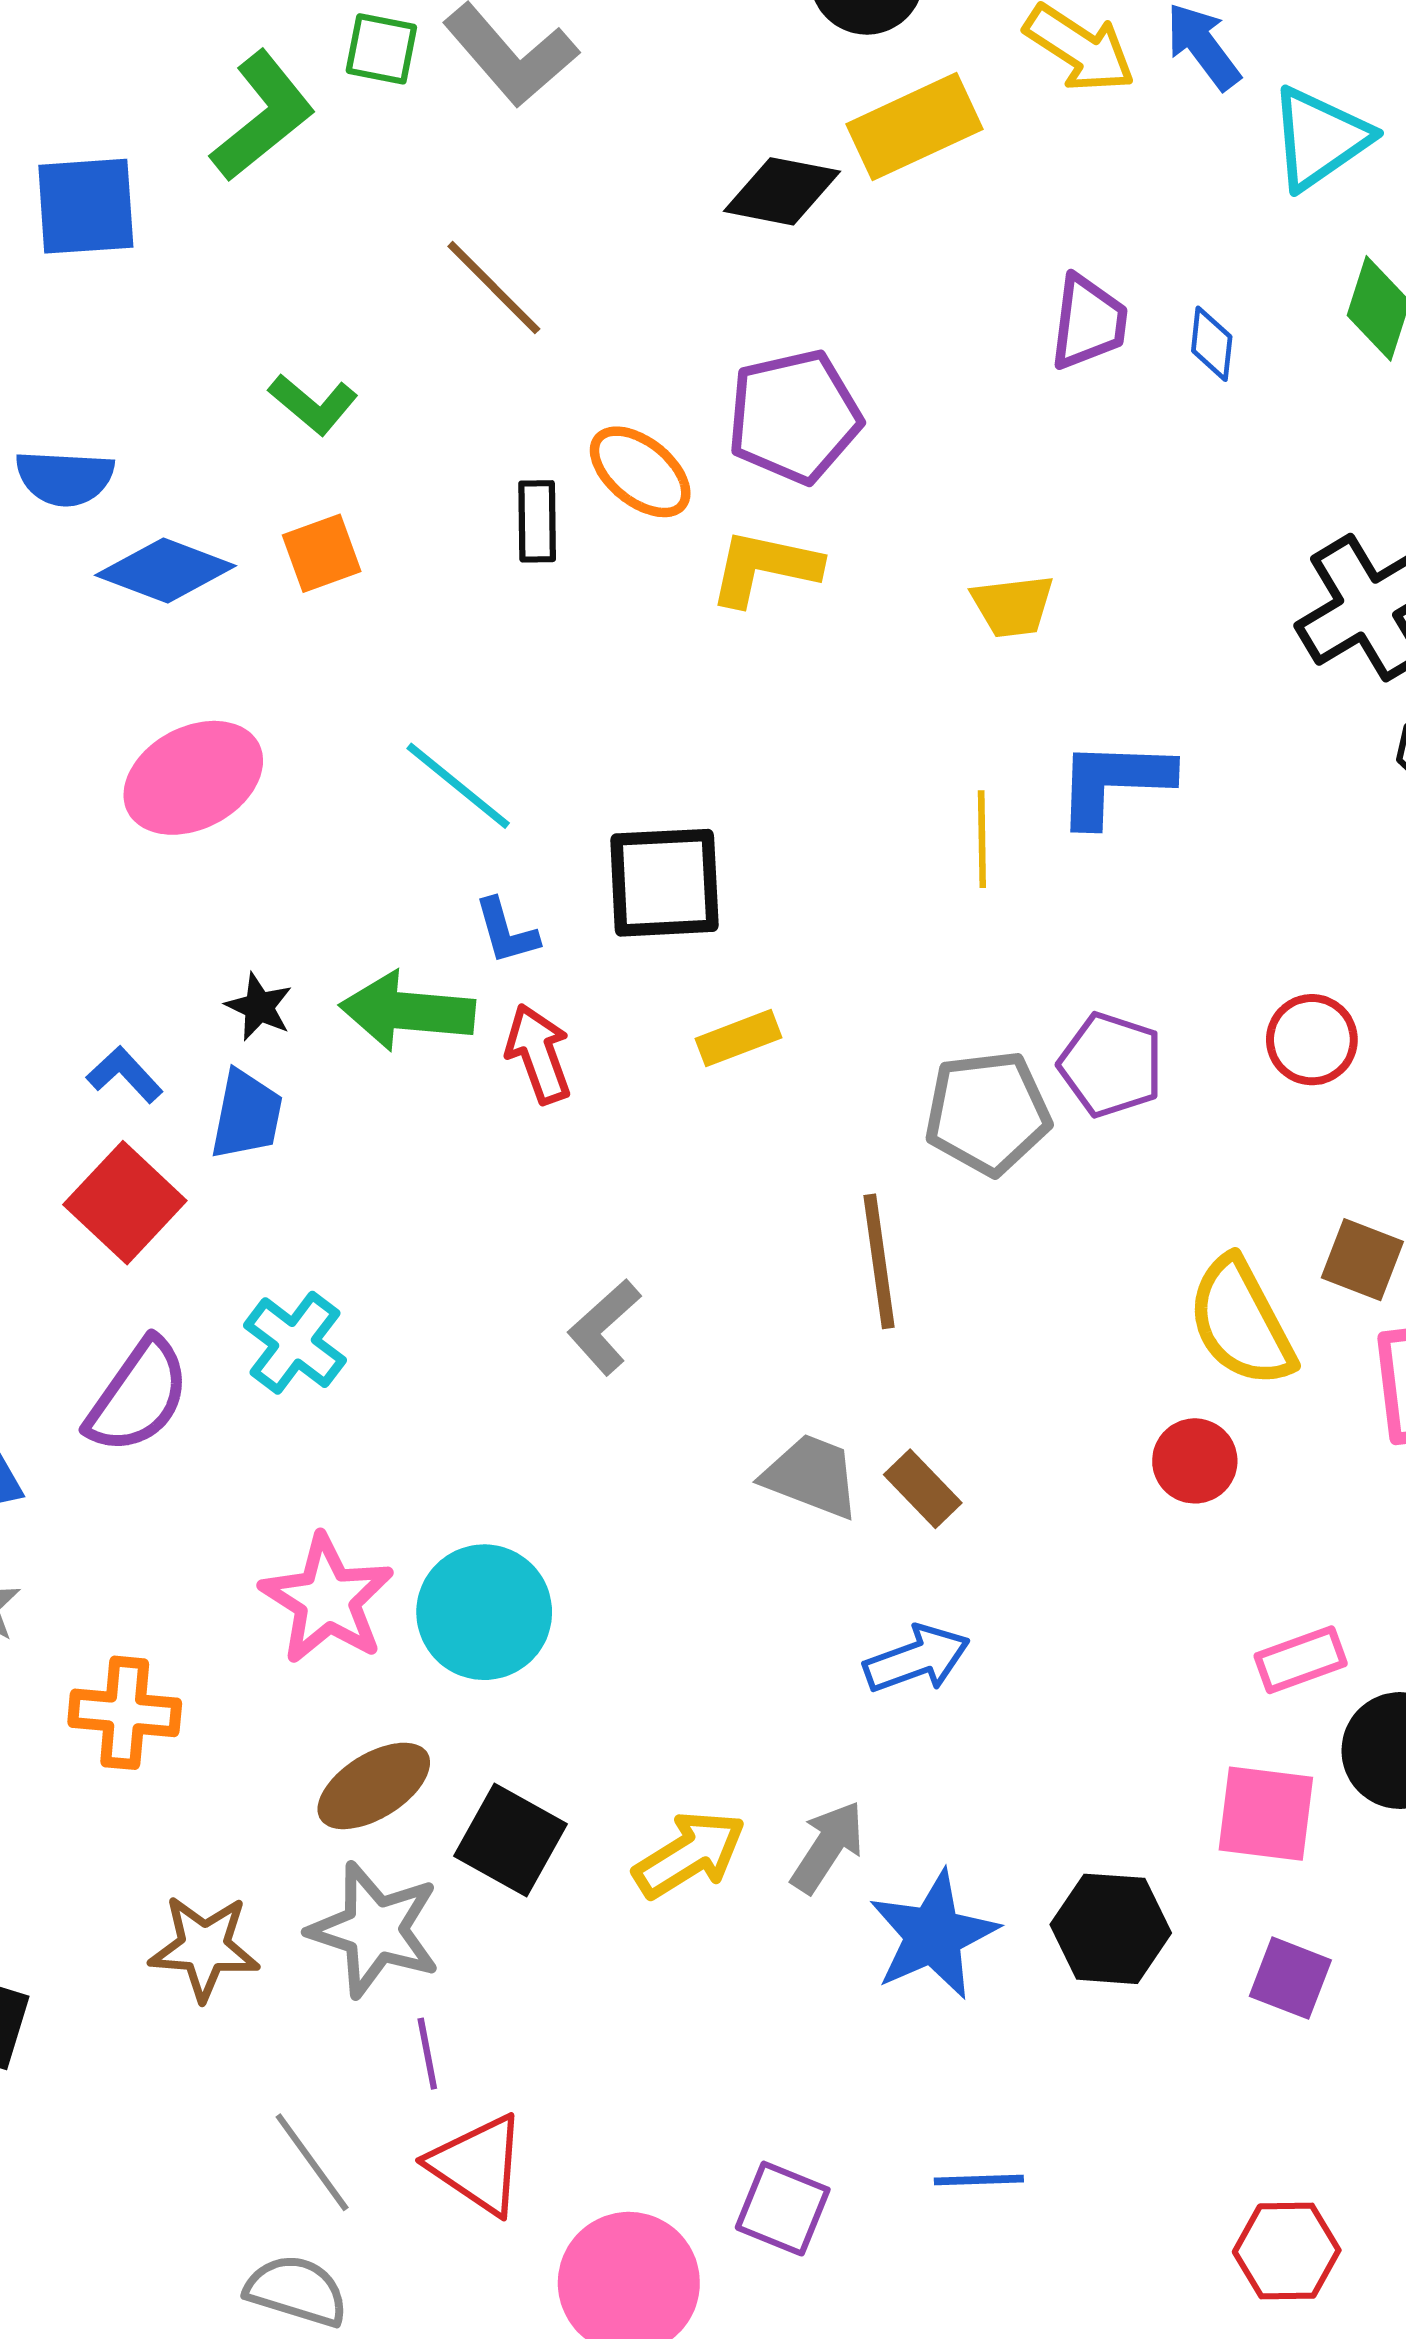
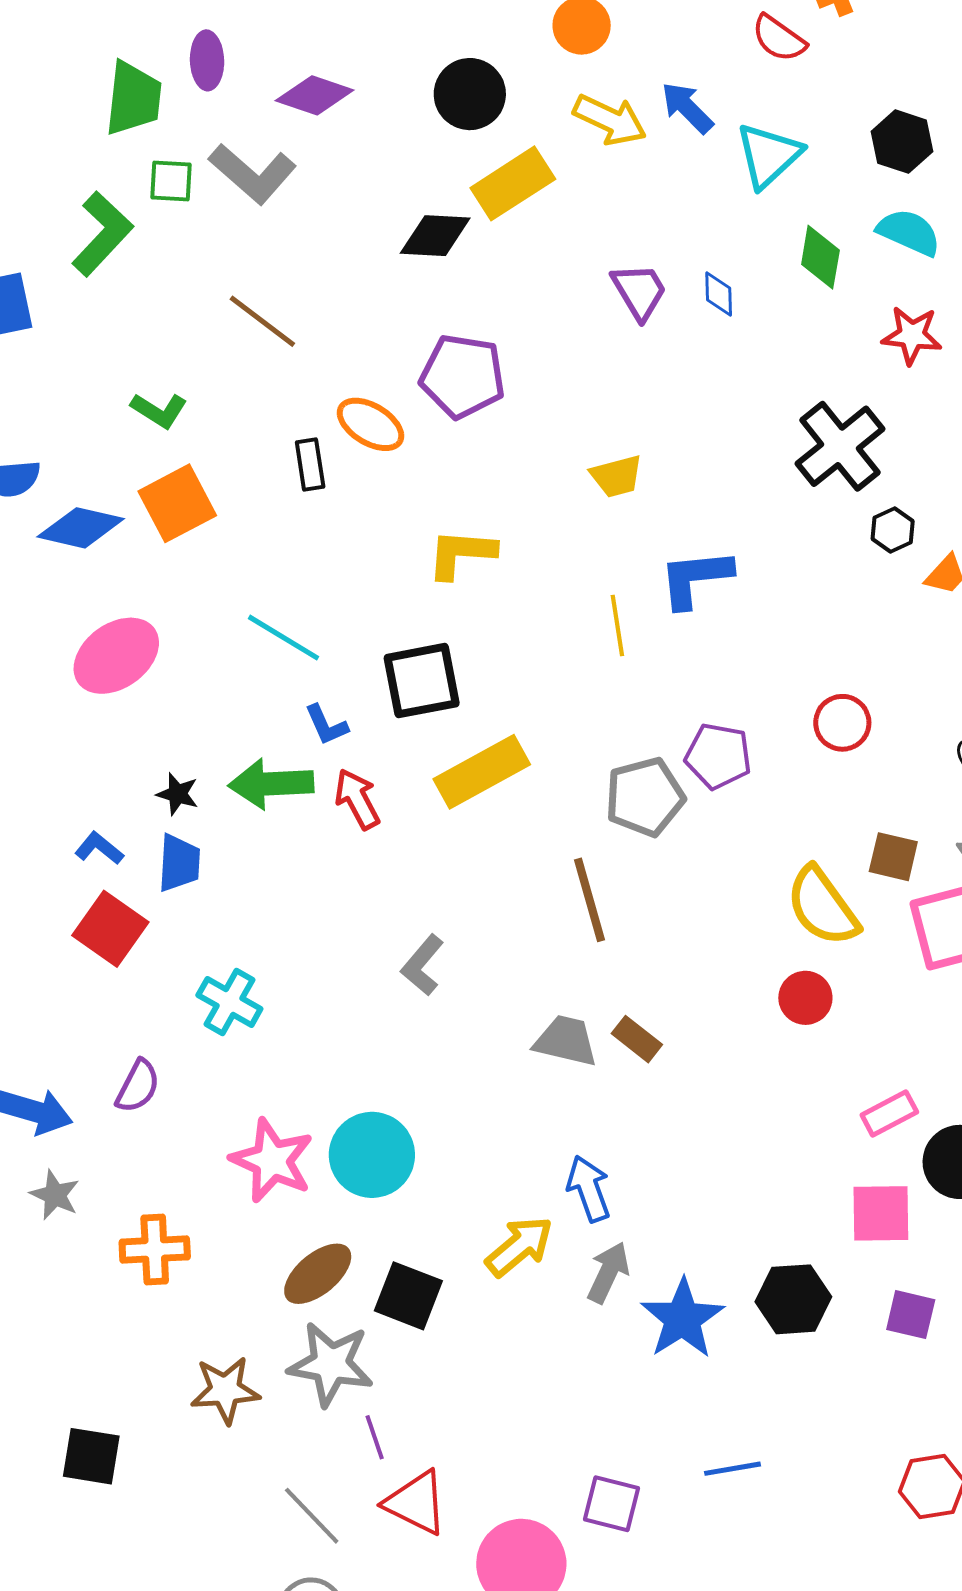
purple trapezoid: (1088, 322) -> (639, 291), turned -30
purple pentagon: (794, 417) -> (463, 376), turned 30
orange square: (322, 553) -> (177, 503), size x1.5
yellow L-shape: (764, 568) -> (461, 554), moved
yellow rectangle: (739, 1038) -> (482, 772), size x1.8
purple semicircle: (138, 1396) -> (138, 1086), moved, size x0.7
blue arrow: (917, 1659) -> (589, 1189), moved, turned -82
yellow arrow: (690, 1854) -> (519, 1246), moved

